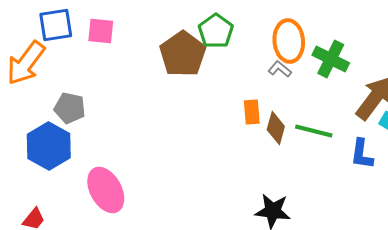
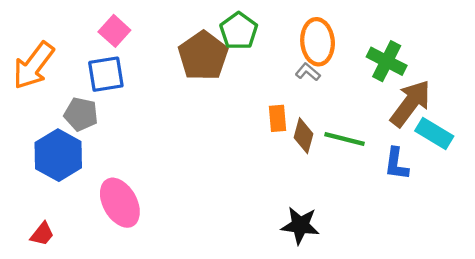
blue square: (56, 25) -> (106, 74), moved
pink square: (101, 31) -> (114, 31), turned 36
green cross: (331, 59) -> (387, 61), moved

